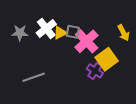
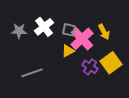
yellow triangle: (60, 33) -> (68, 51), moved
yellow arrow: (124, 33) -> (104, 32), moved
yellow square: (107, 59) -> (111, 63), moved

